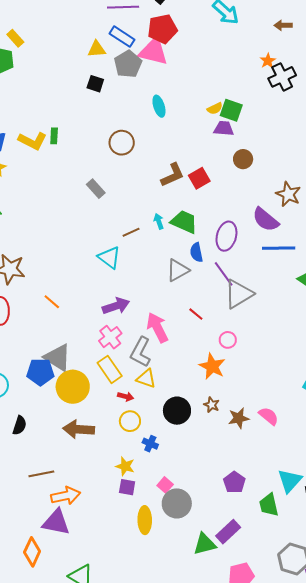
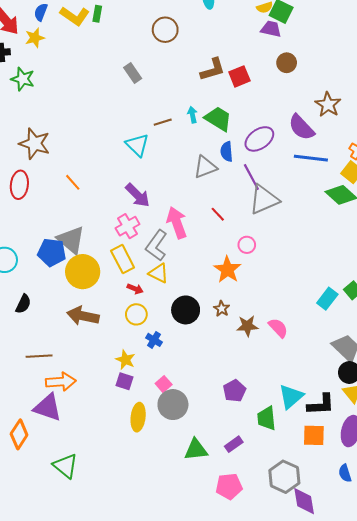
purple ellipse: (226, 236) -> (259, 139), turned 32
purple arrow: (116, 306) -> (138, 195), turned 56
purple rectangle: (228, 532) -> (234, 444), moved, size x0.7

